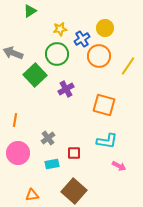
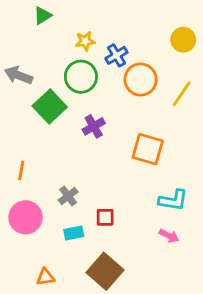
yellow circle: (105, 28) -> (183, 40), moved
cyan L-shape: (107, 141) -> (173, 200), moved

